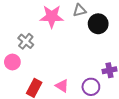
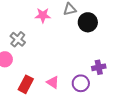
pink star: (52, 17) -> (43, 15), size x0.7

